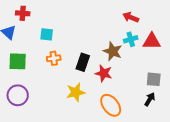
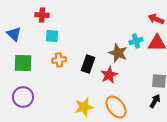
red cross: (23, 13) -> (42, 15), moved
red arrow: (131, 17) -> (156, 19), moved
red star: (104, 73) -> (109, 75), turned 30
yellow star: (76, 92) -> (84, 107), moved

